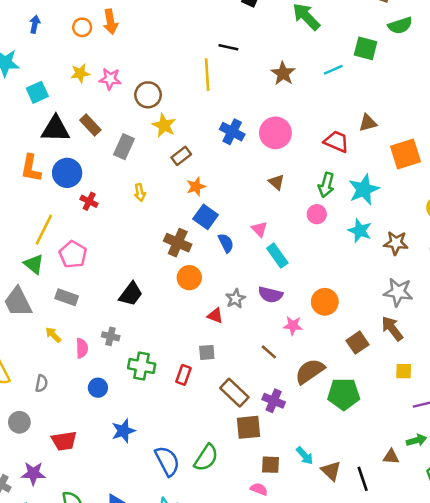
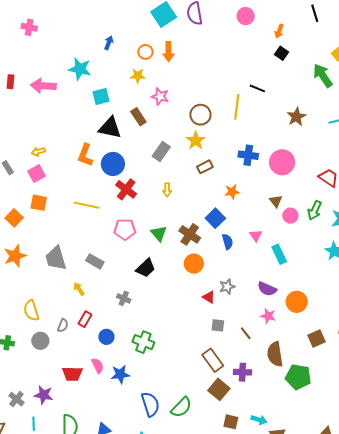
yellow star: (80, 73) -> (138, 76), moved
brown circle: (148, 95) -> (200, 115), moved
brown rectangle: (90, 125) -> (138, 117), moved
blue cross: (232, 132) -> (248, 155), turned -30
orange star: (196, 187) -> (232, 192), moved
red cross: (89, 201) -> (126, 189), size x1.5
pink circle: (317, 214) -> (290, 216), moved
yellow line: (44, 230) -> (87, 205), turned 65
pink pentagon: (73, 254) -> (125, 229), moved, turned 30
cyan rectangle: (277, 256) -> (279, 254), moved
green triangle: (34, 264) -> (159, 233), moved
purple semicircle: (270, 295) -> (267, 289), moved
pink semicircle: (82, 348) -> (98, 366), moved, turned -35
gray square: (207, 352) -> (218, 325), moved
green cross: (142, 366) -> (143, 342), moved
brown semicircle: (310, 371) -> (275, 354), turned -75
red rectangle: (184, 375) -> (85, 319), moved
purple cross: (274, 401) -> (242, 372), turned -30
gray circle: (19, 422) -> (40, 341), moved
brown square: (248, 427) -> (219, 389), turned 35
cyan arrow: (305, 456) -> (259, 420), turned -42

